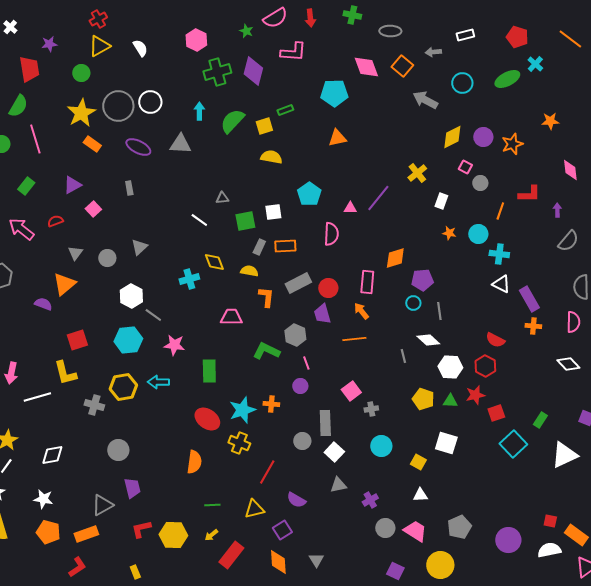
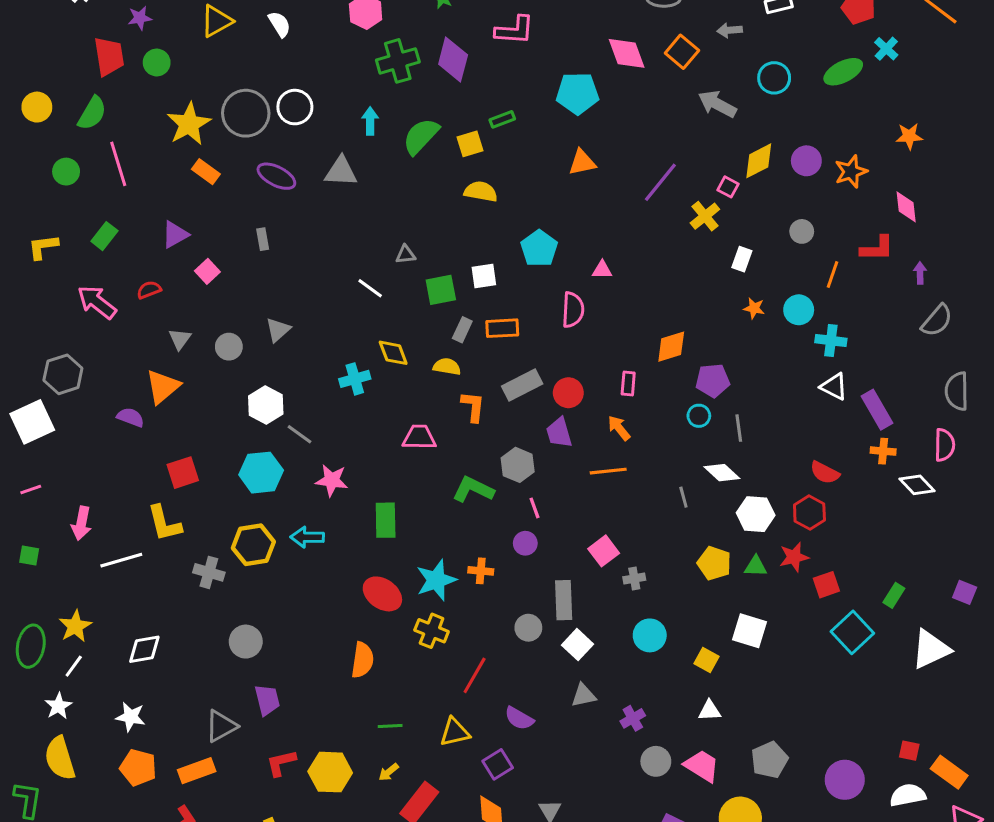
green circle: (81, 73) -> (157, 63), moved
pink square: (465, 167) -> (728, 187), moved
pink diamond: (570, 170) -> (906, 207), moved
purple line: (378, 198) -> (660, 182), moved
pink rectangle: (367, 282) -> (628, 384), size x0.7
white diamond: (568, 364) -> (917, 485), moved

